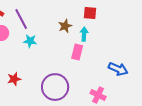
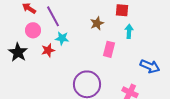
cyan arrow: (84, 34) -> (129, 31), moved
red star: (14, 79) -> (48, 50), moved

